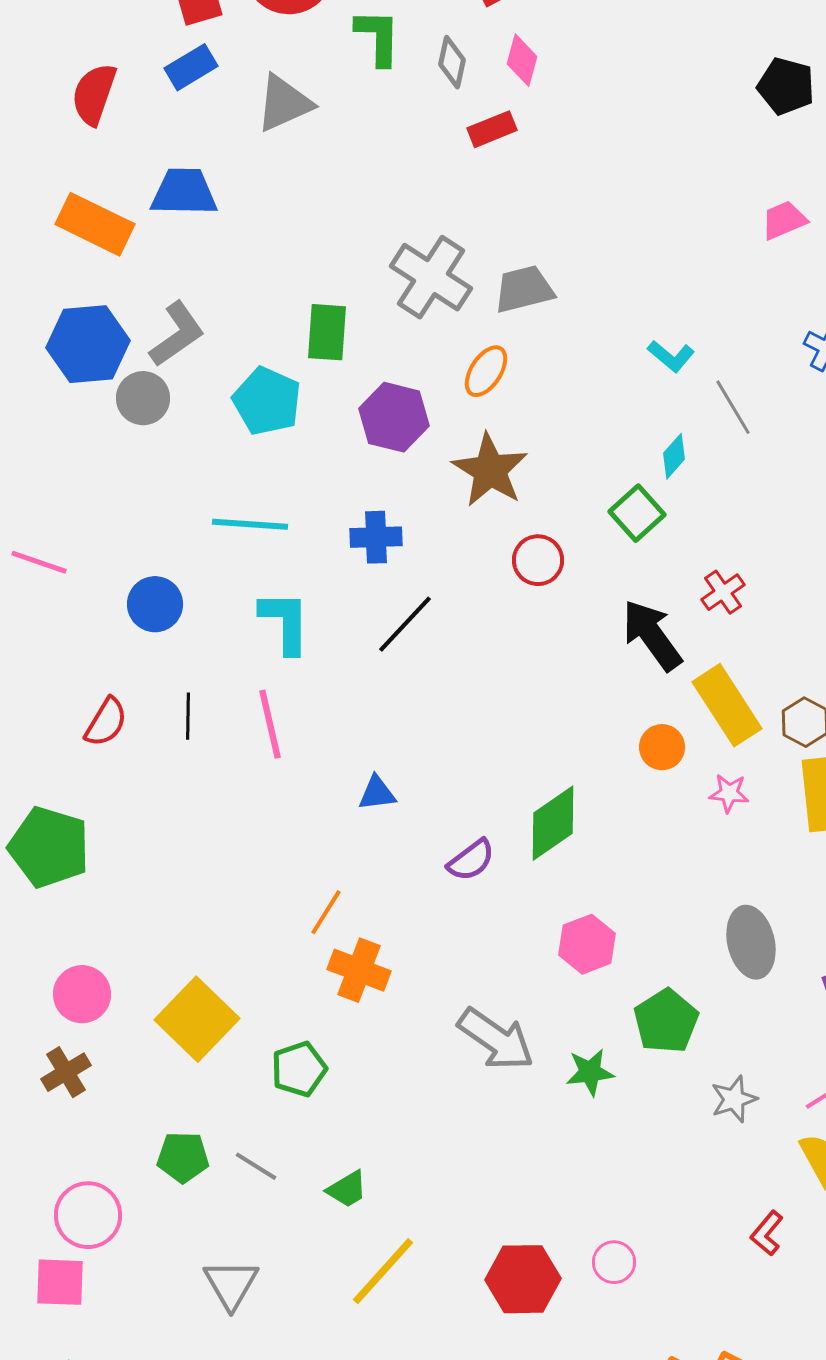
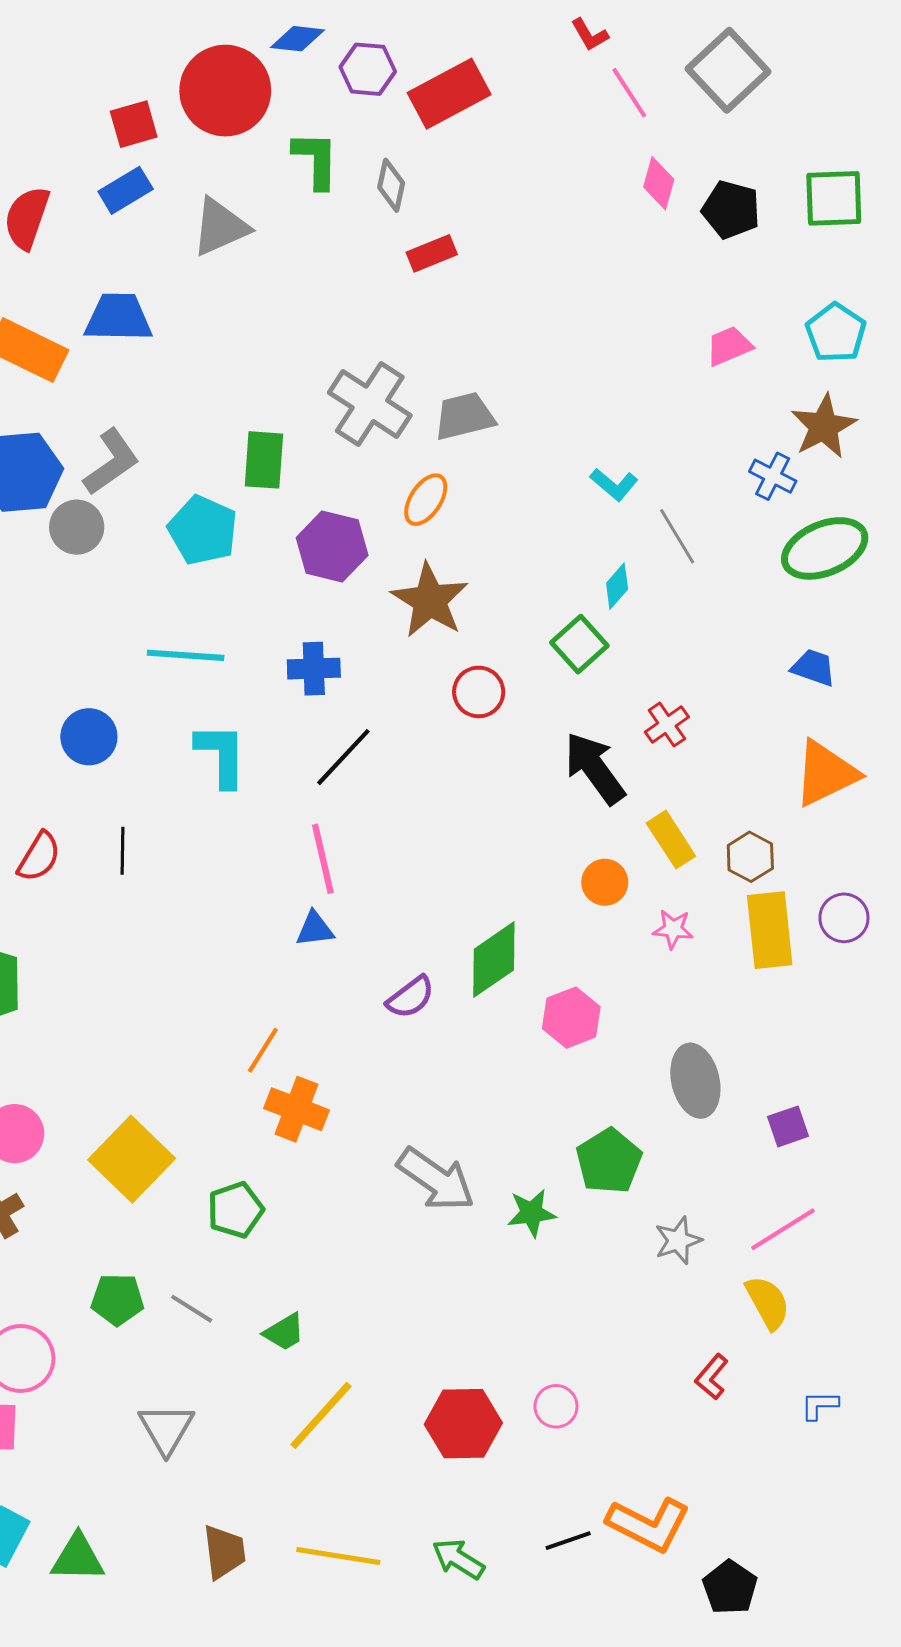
pink diamond: (522, 60) -> (659, 183), moved
yellow rectangle: (727, 705) -> (671, 840), size x0.7
pink line: (270, 724) -> (323, 859), moved
pink hexagon: (587, 944) -> (571, 1018), moved

